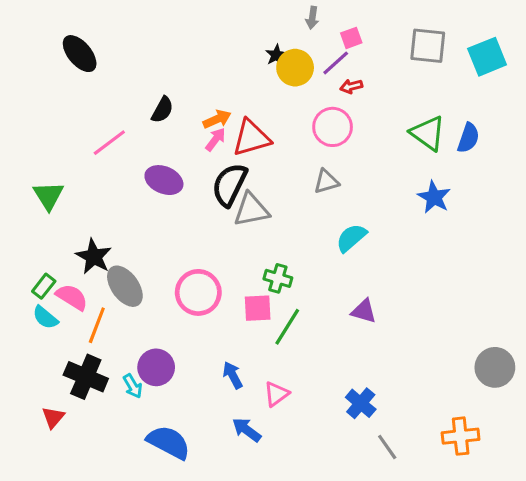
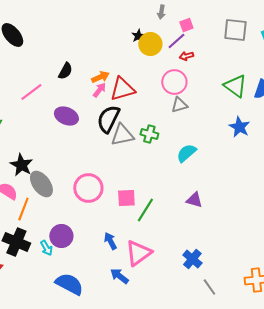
gray triangle: (326, 182) -> (179, 105), moved
green cross: (278, 278) -> (149, 134), moved
pink triangle: (276, 394) -> (138, 253), size x1.6

